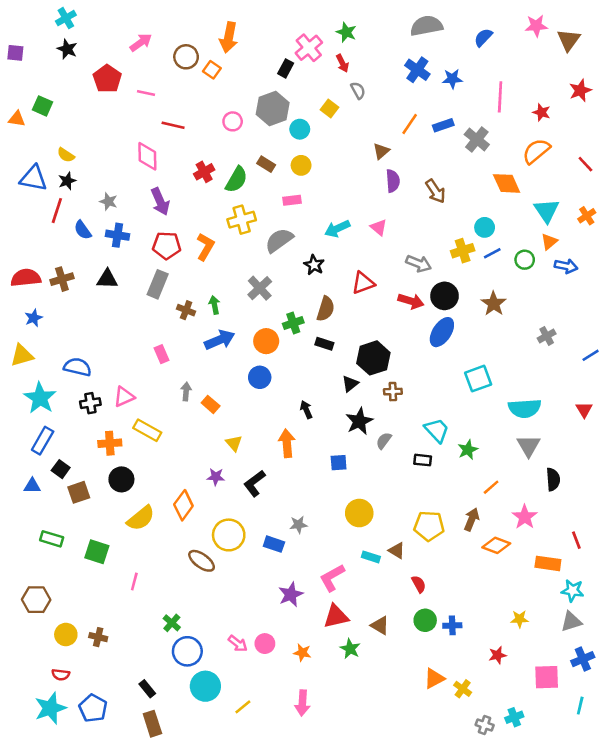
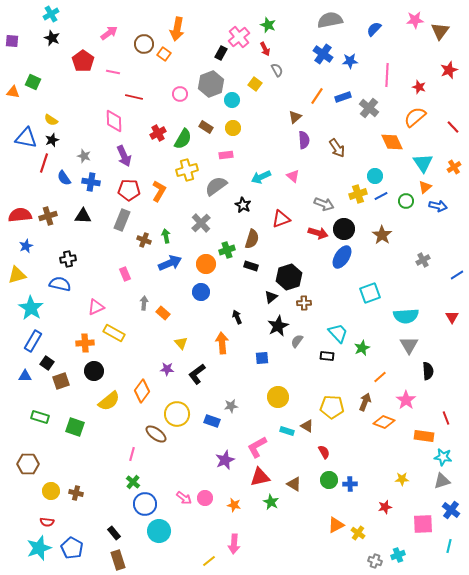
black cross: (90, 403) -> (68, 259), moved
pink line: (134, 582) -> (132, 454), moved
blue cross: (583, 659) -> (451, 510), turned -30
yellow line: (243, 707) -> (209, 561), moved

